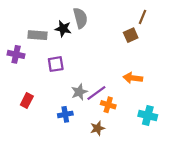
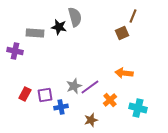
purple square: (56, 64) -> (45, 95), moved
orange cross: (108, 105) -> (110, 100), moved, turned 32

